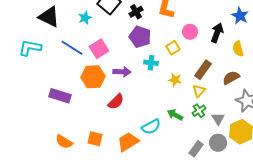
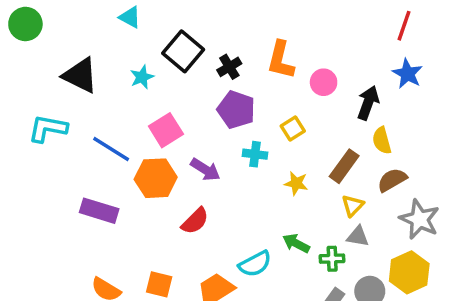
pink circle: (190, 32) -> (324, 82), moved
blue line: (72, 48) -> (111, 149), moved
yellow semicircle: (238, 49) -> (382, 140), moved
purple arrow: (122, 72) -> (205, 170), turned 30
yellow triangle: (199, 91) -> (353, 206), moved
green cross: (199, 111) -> (332, 259), moved, turned 32
gray triangle: (218, 119) -> (358, 236), moved, turned -48

